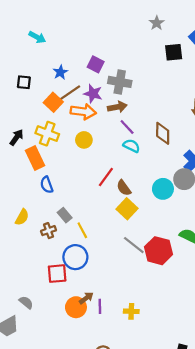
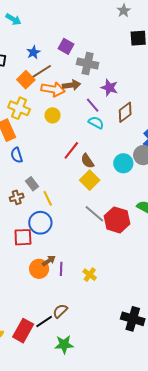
purple star: (93, 94) -> (109, 88), moved
brown arrow: (117, 107) -> (71, 85), moved
brown diamond: (163, 133) -> (125, 112), turned 50
yellow cross: (131, 311) -> (90, 275), turned 32

